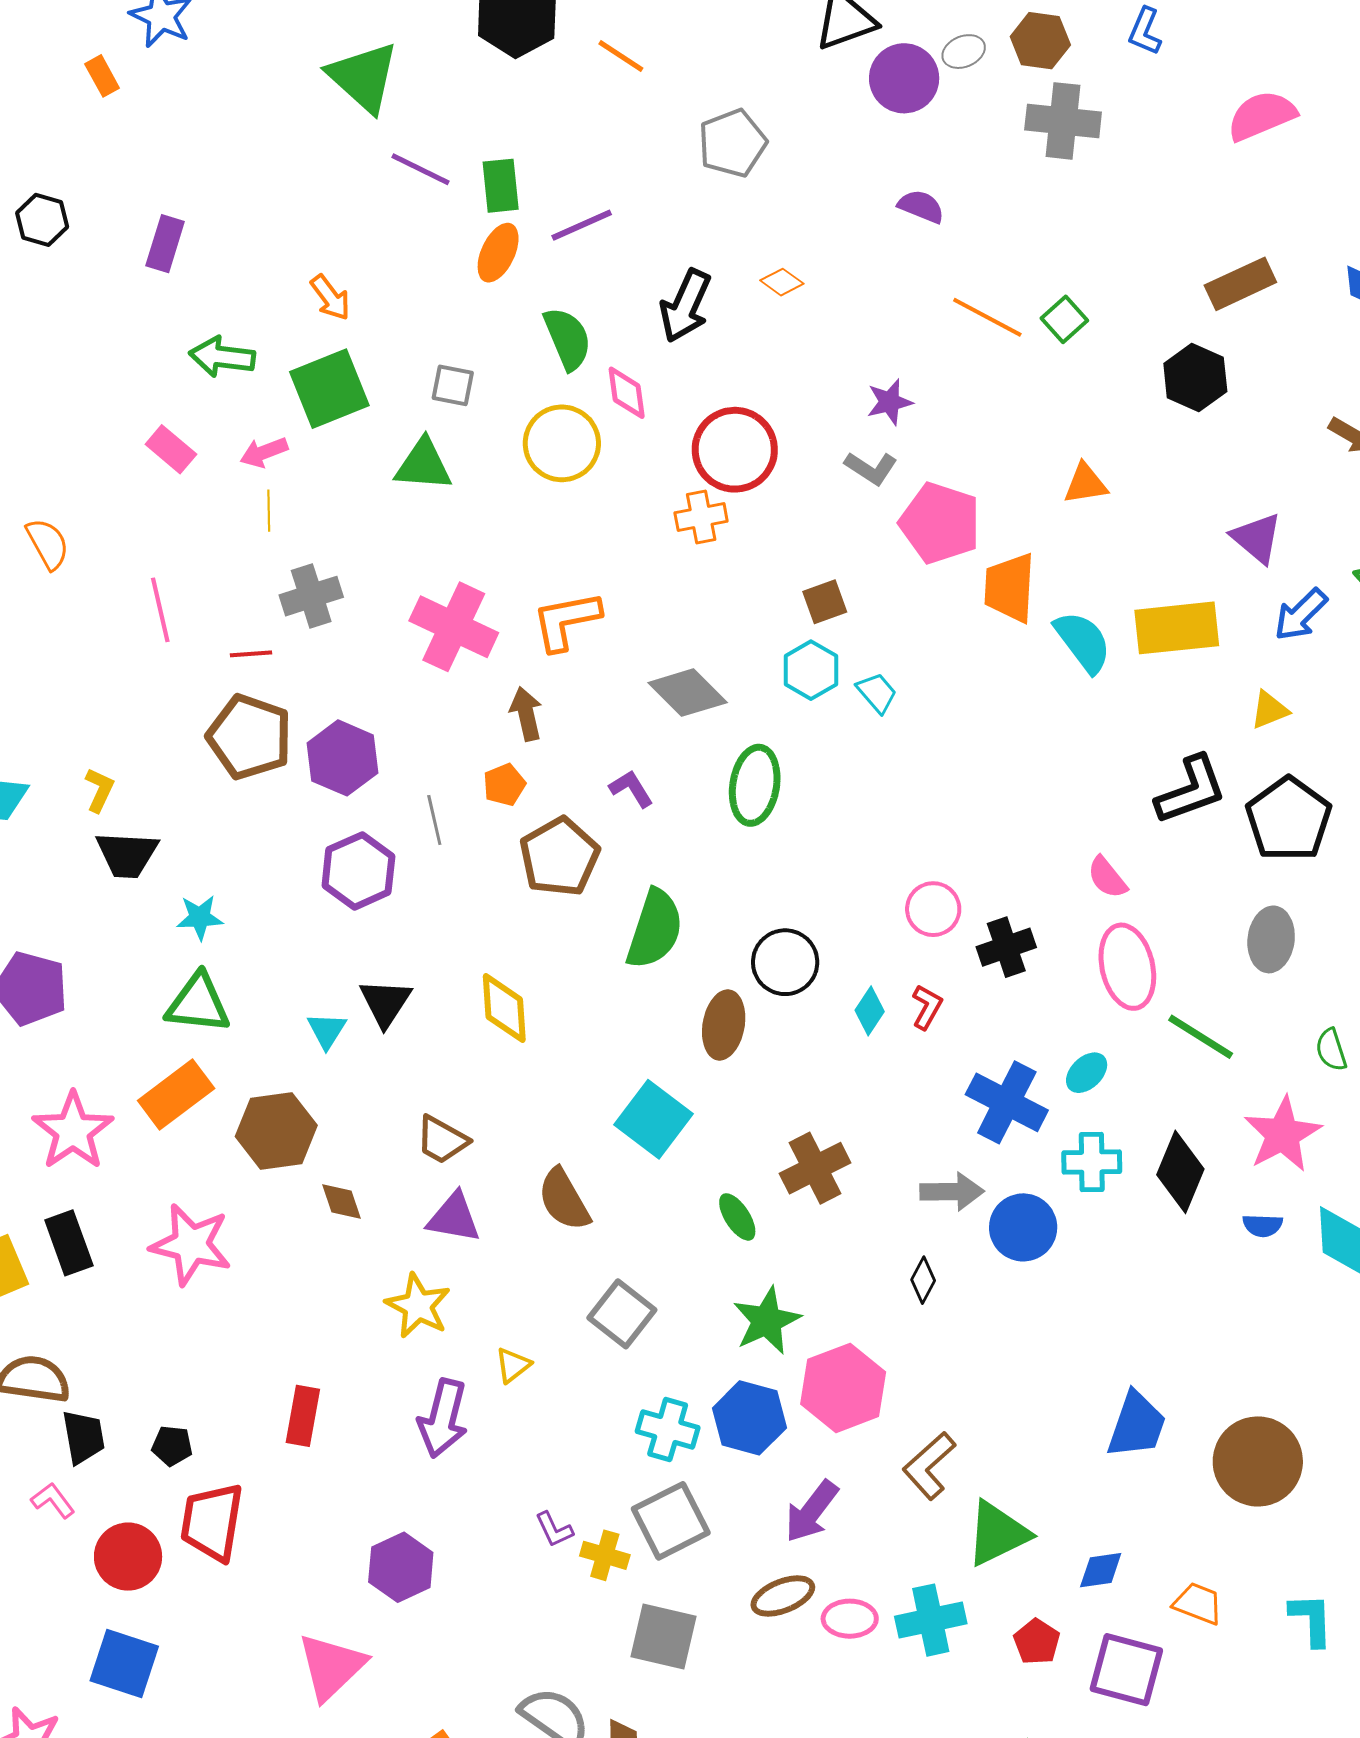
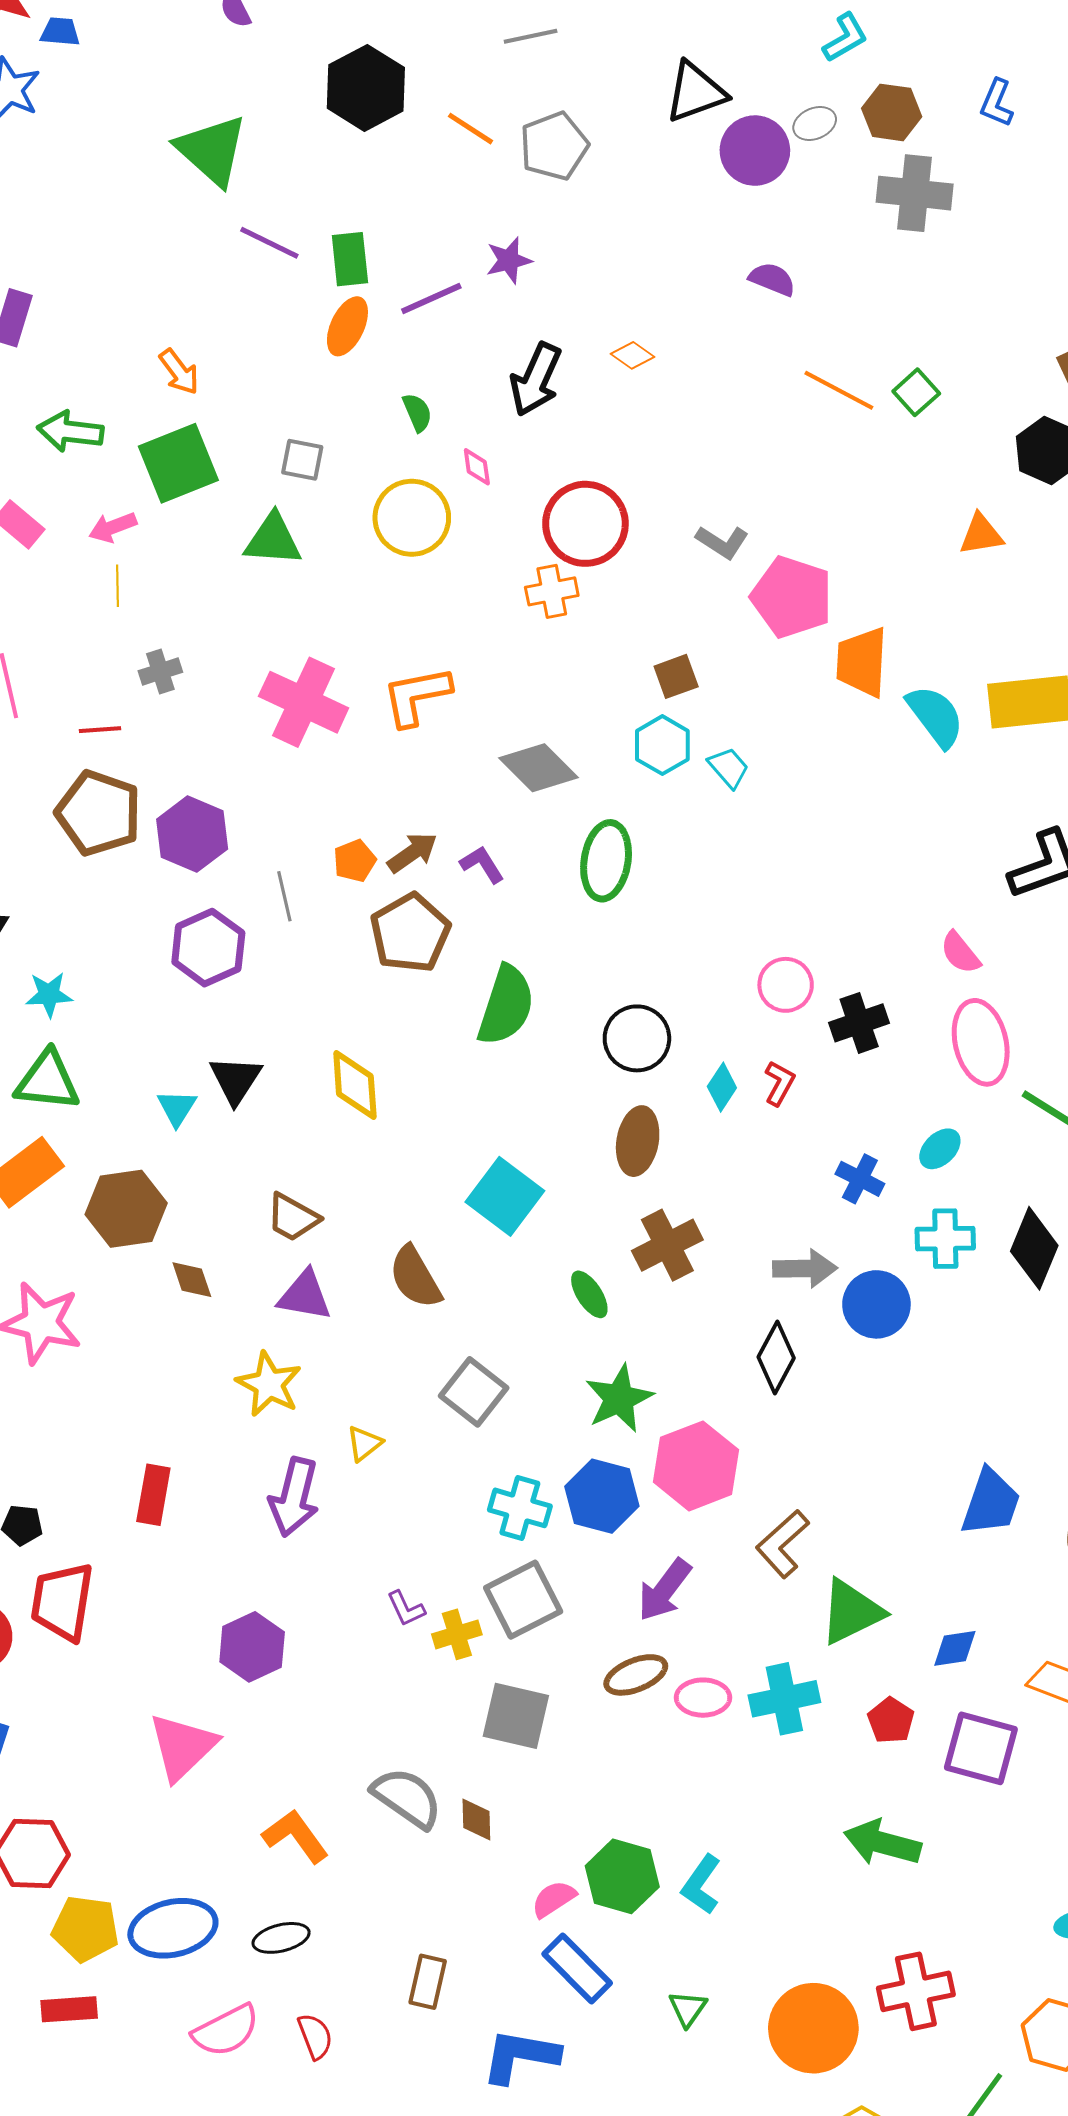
gray pentagon: (732, 143) -> (554, 146), moved
green semicircle: (568, 339) -> (417, 412), size x0.6
pink diamond: (627, 393) -> (477, 467), size x0.7
purple star: (890, 402) -> (509, 260), moved
orange triangle: (1085, 484) -> (981, 534), moved
gray cross: (311, 596) -> (160, 671), size x0.7
brown arrow: (526, 714) -> (412, 853), moved, turned 68
brown ellipse: (724, 1025) -> (638, 1141), moved
blue cross: (1007, 1102) -> (860, 1179), size x0.6
black diamond: (923, 1280) -> (776, 1357), size x1.5
yellow cross: (605, 1555) -> (457, 1634), turned -33

